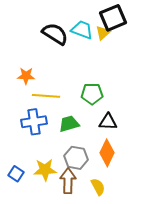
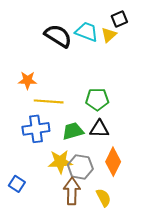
black square: (113, 18) -> (119, 19), size x0.6
black triangle: (108, 122) -> (99, 129), moved
yellow star: (45, 170) -> (60, 162), moved

